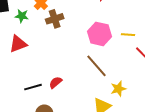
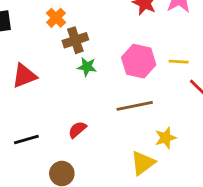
green star: (22, 16) -> (87, 67), moved
brown line: (96, 66) -> (135, 106), turned -60
black line: (33, 87) -> (26, 139), moved

